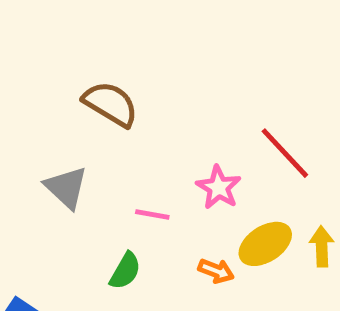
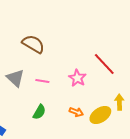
pink line: (152, 214) -> (42, 81), moved
yellow ellipse: (265, 244) -> (100, 115), moved

